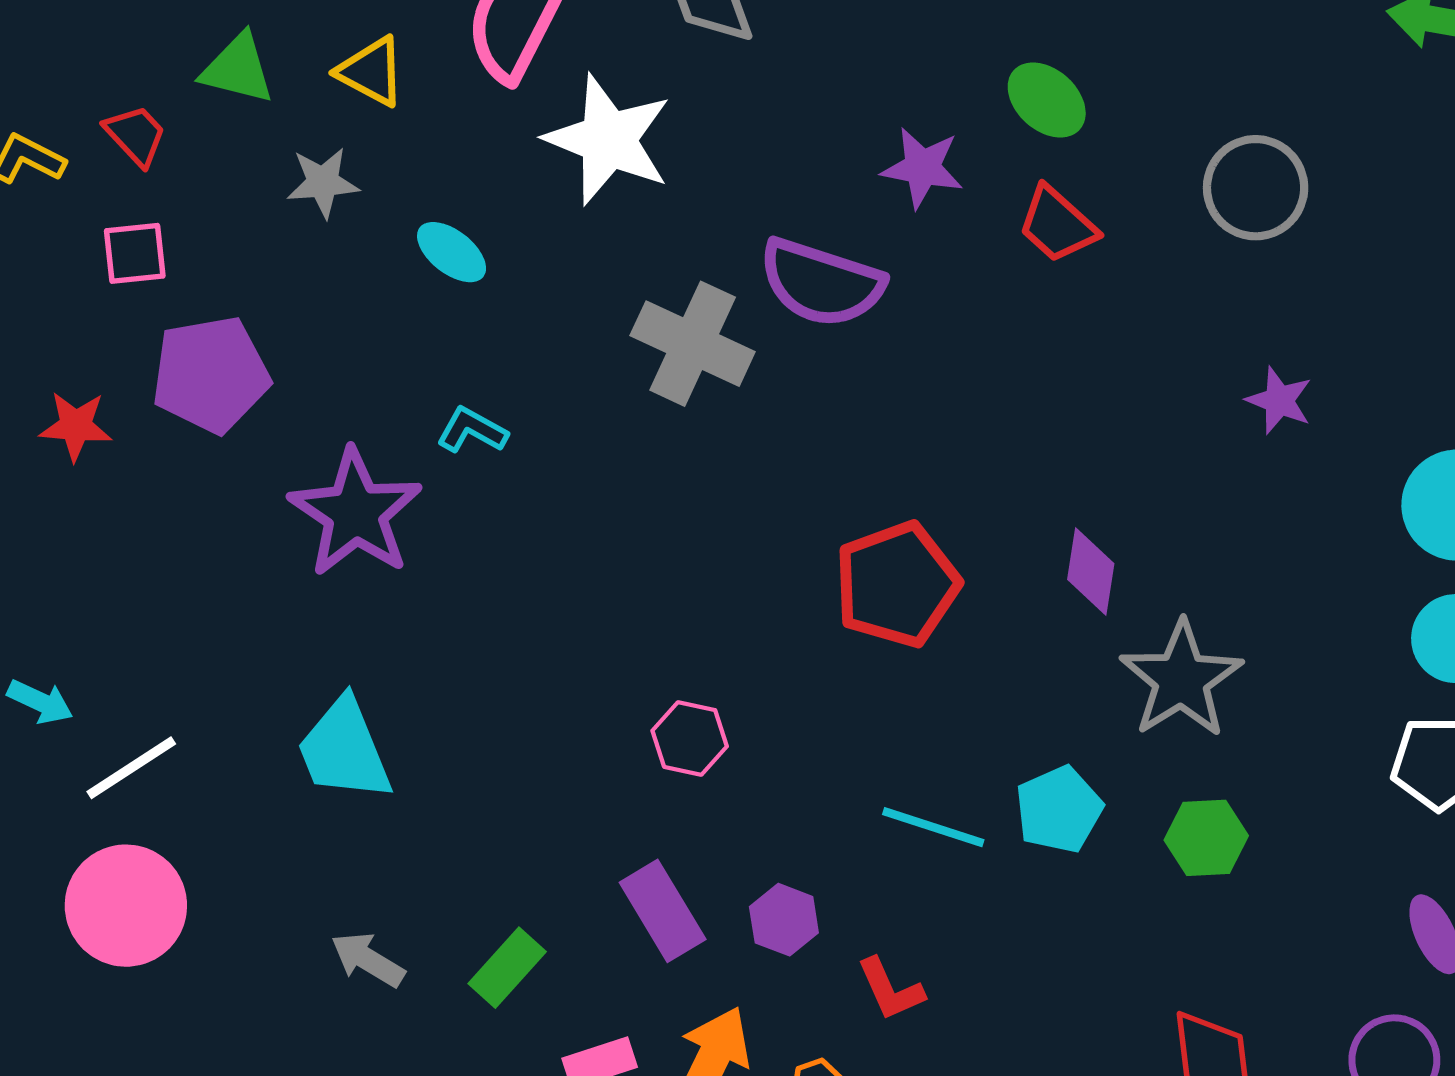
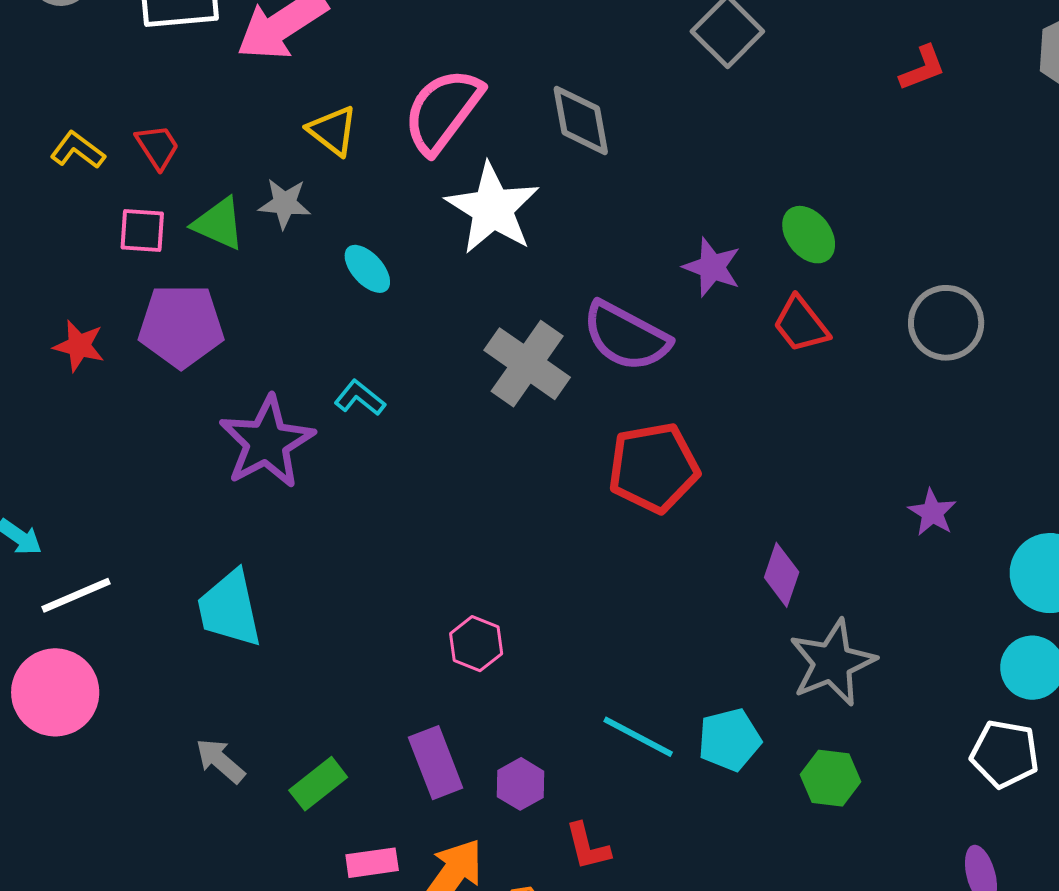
green triangle: (238, 69) -> (219, 224), moved
purple star: (1279, 400) -> (932, 512), moved
red pentagon: (897, 584) -> (654, 468), moved

